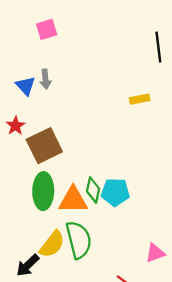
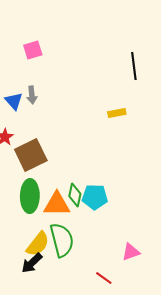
black arrow: (28, 265) -> (32, 263), moved

